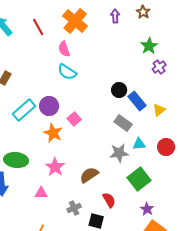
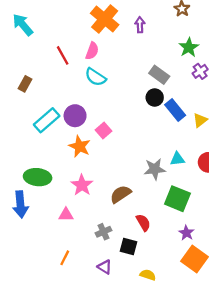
purple arrow: (115, 16) -> (140, 25), moved
red line: (38, 27) -> (63, 55), moved
pink semicircle: (64, 49) -> (92, 51), turned -140
gray rectangle: (123, 123) -> (159, 75), moved
green square: (139, 179) -> (177, 199), turned -30

